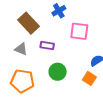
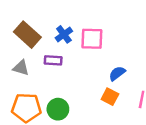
blue cross: (59, 11) -> (64, 34), moved
green circle: (58, 72) -> (58, 109), moved

